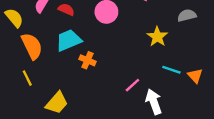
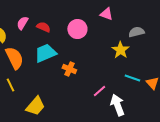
gray semicircle: (187, 15) -> (136, 32), moved
orange cross: (87, 60) -> (69, 69), moved

